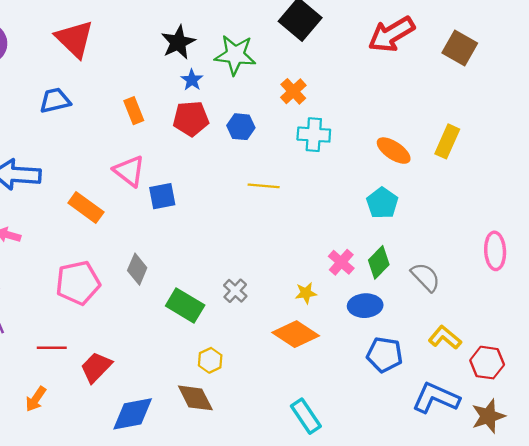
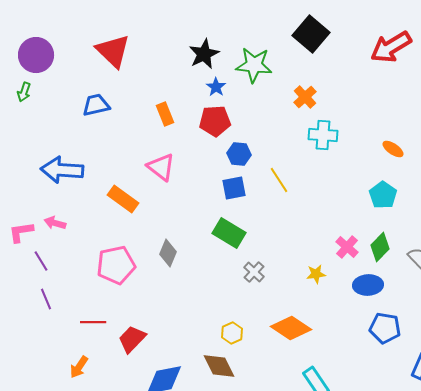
blue hexagon: (241, 127) -> (239, 154), moved
orange ellipse: (394, 151) -> (393, 149), size x0.7
yellow line: (264, 186) -> (279, 180), turned 52
blue square: (162, 196) -> (234, 188), moved
green rectangle: (185, 306) -> (229, 233), moved
orange diamond: (296, 334) -> (291, 328), moved

